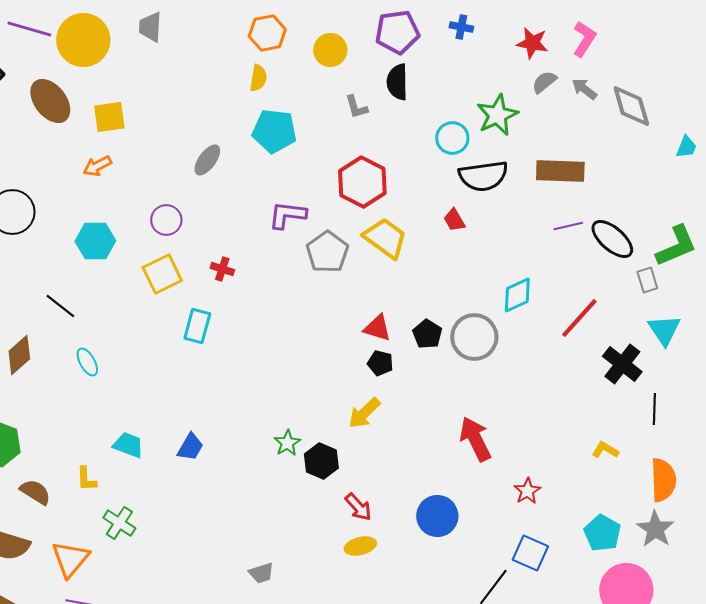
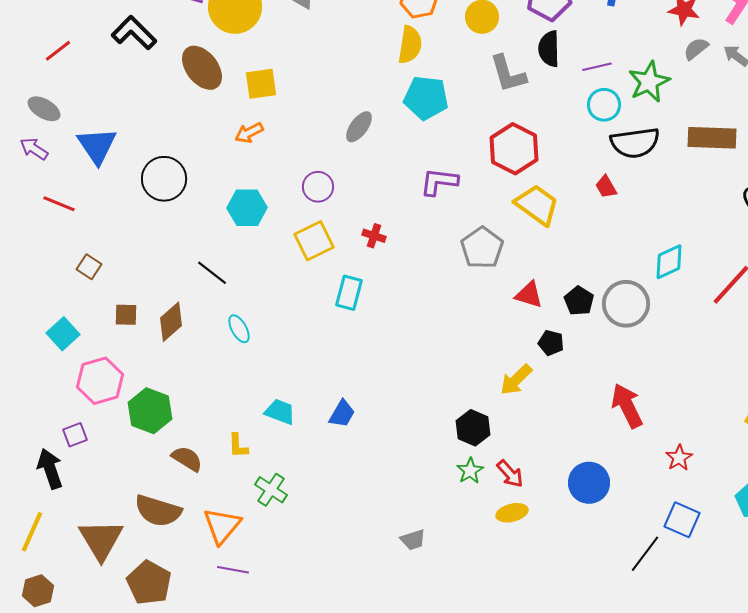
yellow semicircle: (258, 78) -> (410, 45), size x1.4
gray L-shape: (356, 107) -> (508, 74), size x1.6
purple line: (568, 226) -> (597, 67), moved
gray pentagon: (327, 252) -> (482, 248), moved
black pentagon: (380, 363) -> (551, 343), moved
green star: (287, 443) -> (470, 471), moved

